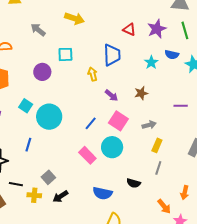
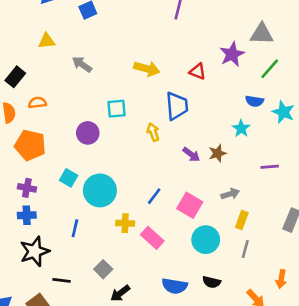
yellow arrow: (74, 18) -> (147, 69), moved
purple star: (157, 29) -> (232, 54), moved
gray arrow: (38, 30) -> (82, 64), moved
green line: (185, 30) -> (270, 69), turned 60
cyan star: (151, 62) -> (241, 128), moved
purple arrow: (111, 95) -> (191, 154), moved
pink square: (118, 121) -> (190, 205), moved
cyan circle: (112, 147) -> (206, 240), moved
black semicircle: (134, 183) -> (212, 282), moved
yellow cross: (34, 195) -> (125, 223), moved

